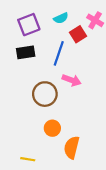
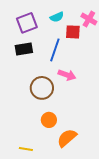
red square: (78, 34) -> (73, 32), turned 35
orange semicircle: (72, 147) -> (67, 138), turned 35

